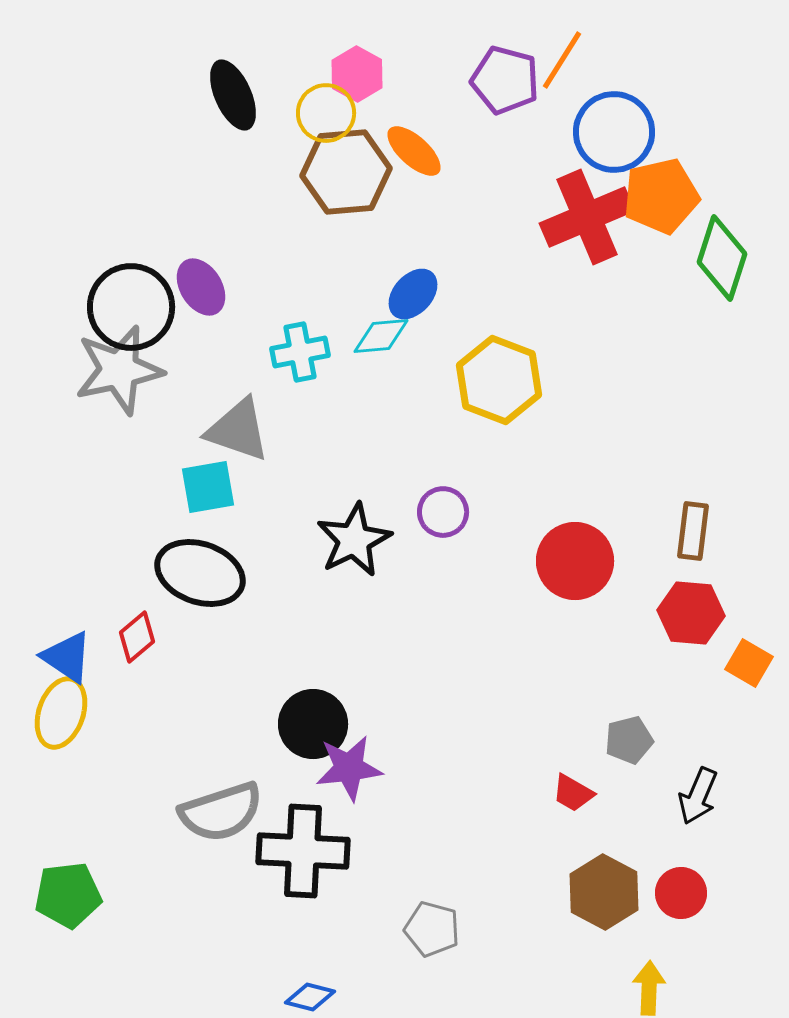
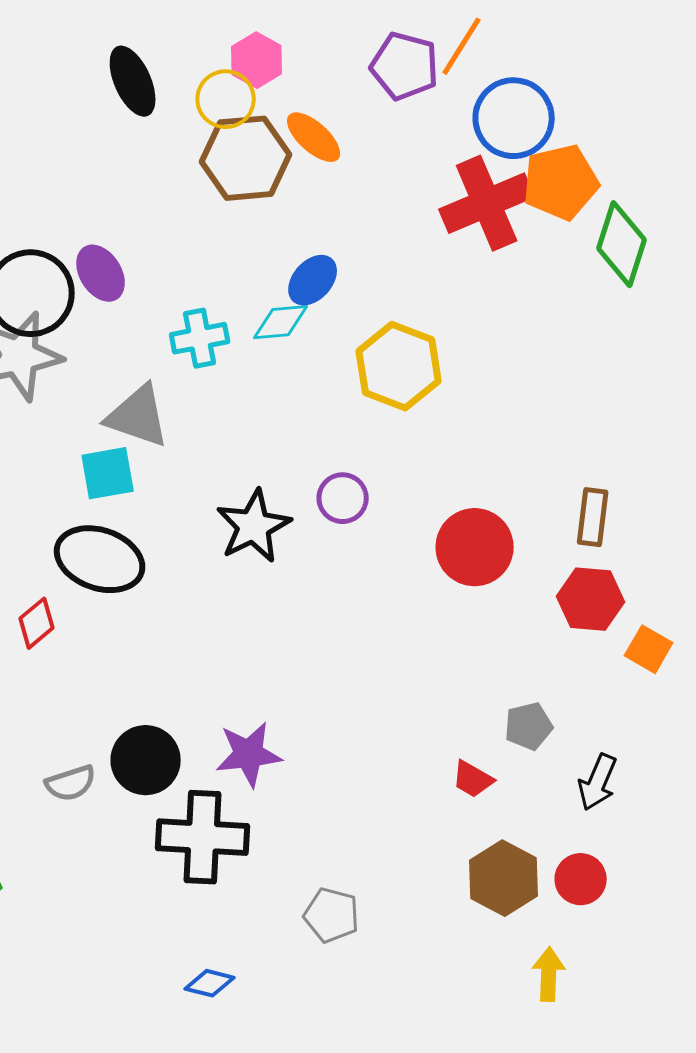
black circle: (313, 724) -> (146, 760), moved
gray semicircle: (221, 812) -> (71, 783), moved, size x0.6

